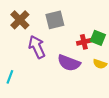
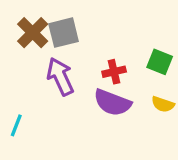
gray square: (55, 20) -> (64, 33), moved
red cross: (84, 42) -> (114, 72), moved

